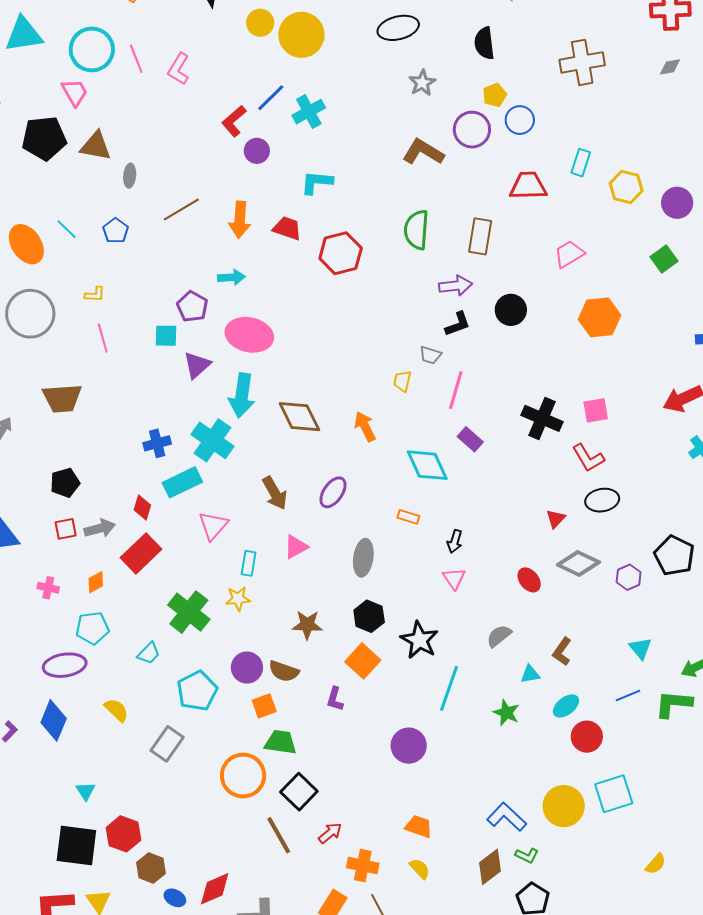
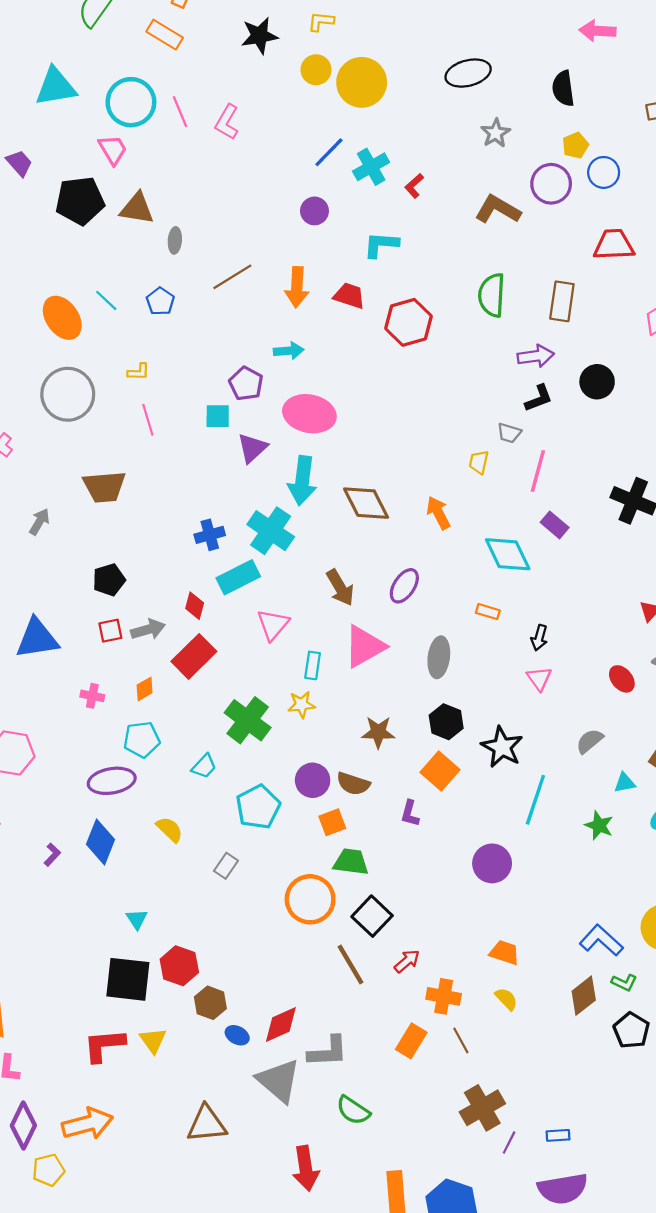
red L-shape: (234, 121) -> (414, 186), moved, size x0.7
pink triangle: (296, 547) -> (364, 646), size x1.6
gray rectangle: (167, 744) -> (226, 866), size x0.7

